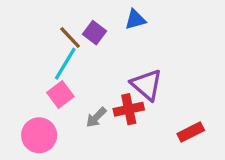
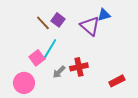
blue triangle: (135, 20) -> (104, 15), moved
cyan line: (65, 64) -> (50, 49), moved
purple triangle: (147, 85) -> (90, 26), moved

